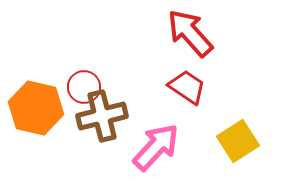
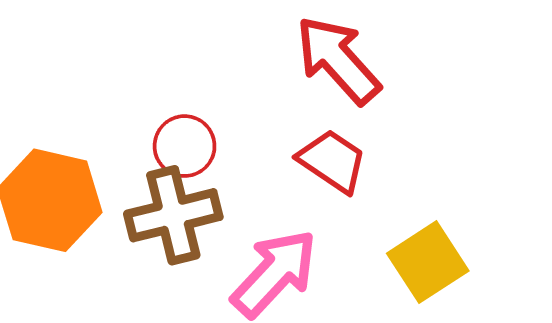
red circle: (84, 87) -> (185, 146), moved

